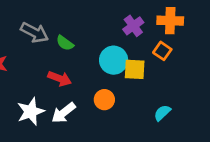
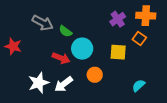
cyan circle: (114, 60) -> (82, 49), moved

